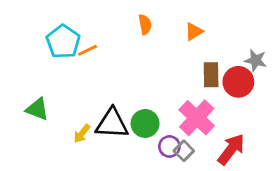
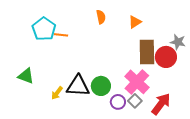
orange line: (88, 50) -> (61, 35), turned 32
brown rectangle: (211, 75) -> (147, 52), size x1.4
gray square: (184, 151) -> (135, 101), moved

